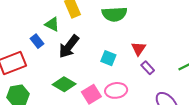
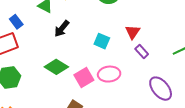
blue rectangle: (37, 41) -> (16, 22), moved
black arrow: (69, 47) -> (62, 29), size x0.7

